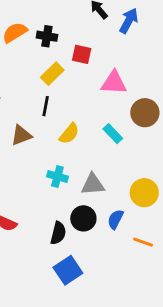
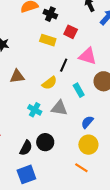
yellow rectangle: (52, 74) -> (48, 40), turned 49
black line: (46, 106) -> (64, 65), moved
gray triangle: (93, 184) -> (59, 108), moved
yellow circle: (144, 193) -> (88, 145), moved
blue semicircle: (115, 219) -> (87, 122), moved

